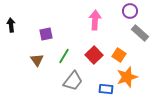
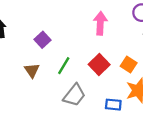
purple square: (46, 34) -> (43, 40), turned -32

